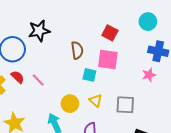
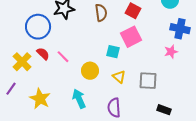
brown semicircle: (77, 50) -> (101, 13), moved
pink square: (108, 60) -> (131, 37), turned -35
yellow circle: (70, 104) -> (90, 71), moved

